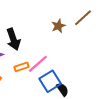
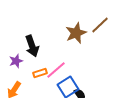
brown star: (58, 26) -> (76, 33), size x1.5

